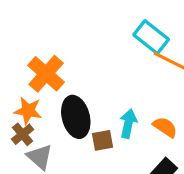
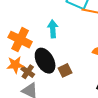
cyan arrow: (128, 124) -> (53, 29), moved
brown cross: (23, 134) -> (28, 72), moved

